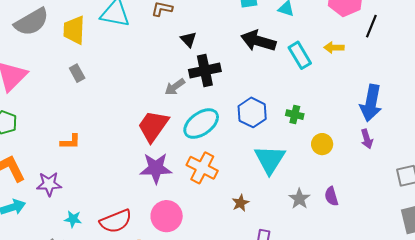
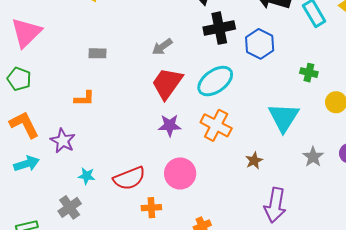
gray rectangle: (77, 73) -> (97, 53), moved, turned -60
gray arrow: (175, 87) -> (162, 47), moved
blue hexagon: (252, 112) -> (260, 44), moved
purple star: (156, 168) -> (170, 125), size x0.7
purple star: (49, 184) -> (63, 141), turned 30

